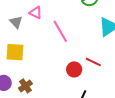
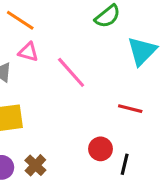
red circle: (74, 69) -> (101, 149), moved

